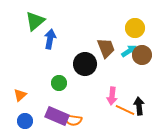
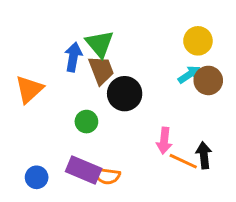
green triangle: (35, 21) -> (100, 44), moved, turned -30
brown trapezoid: (106, 48) -> (101, 70), moved
orange triangle: (20, 95) -> (29, 89), moved, size x1.5

